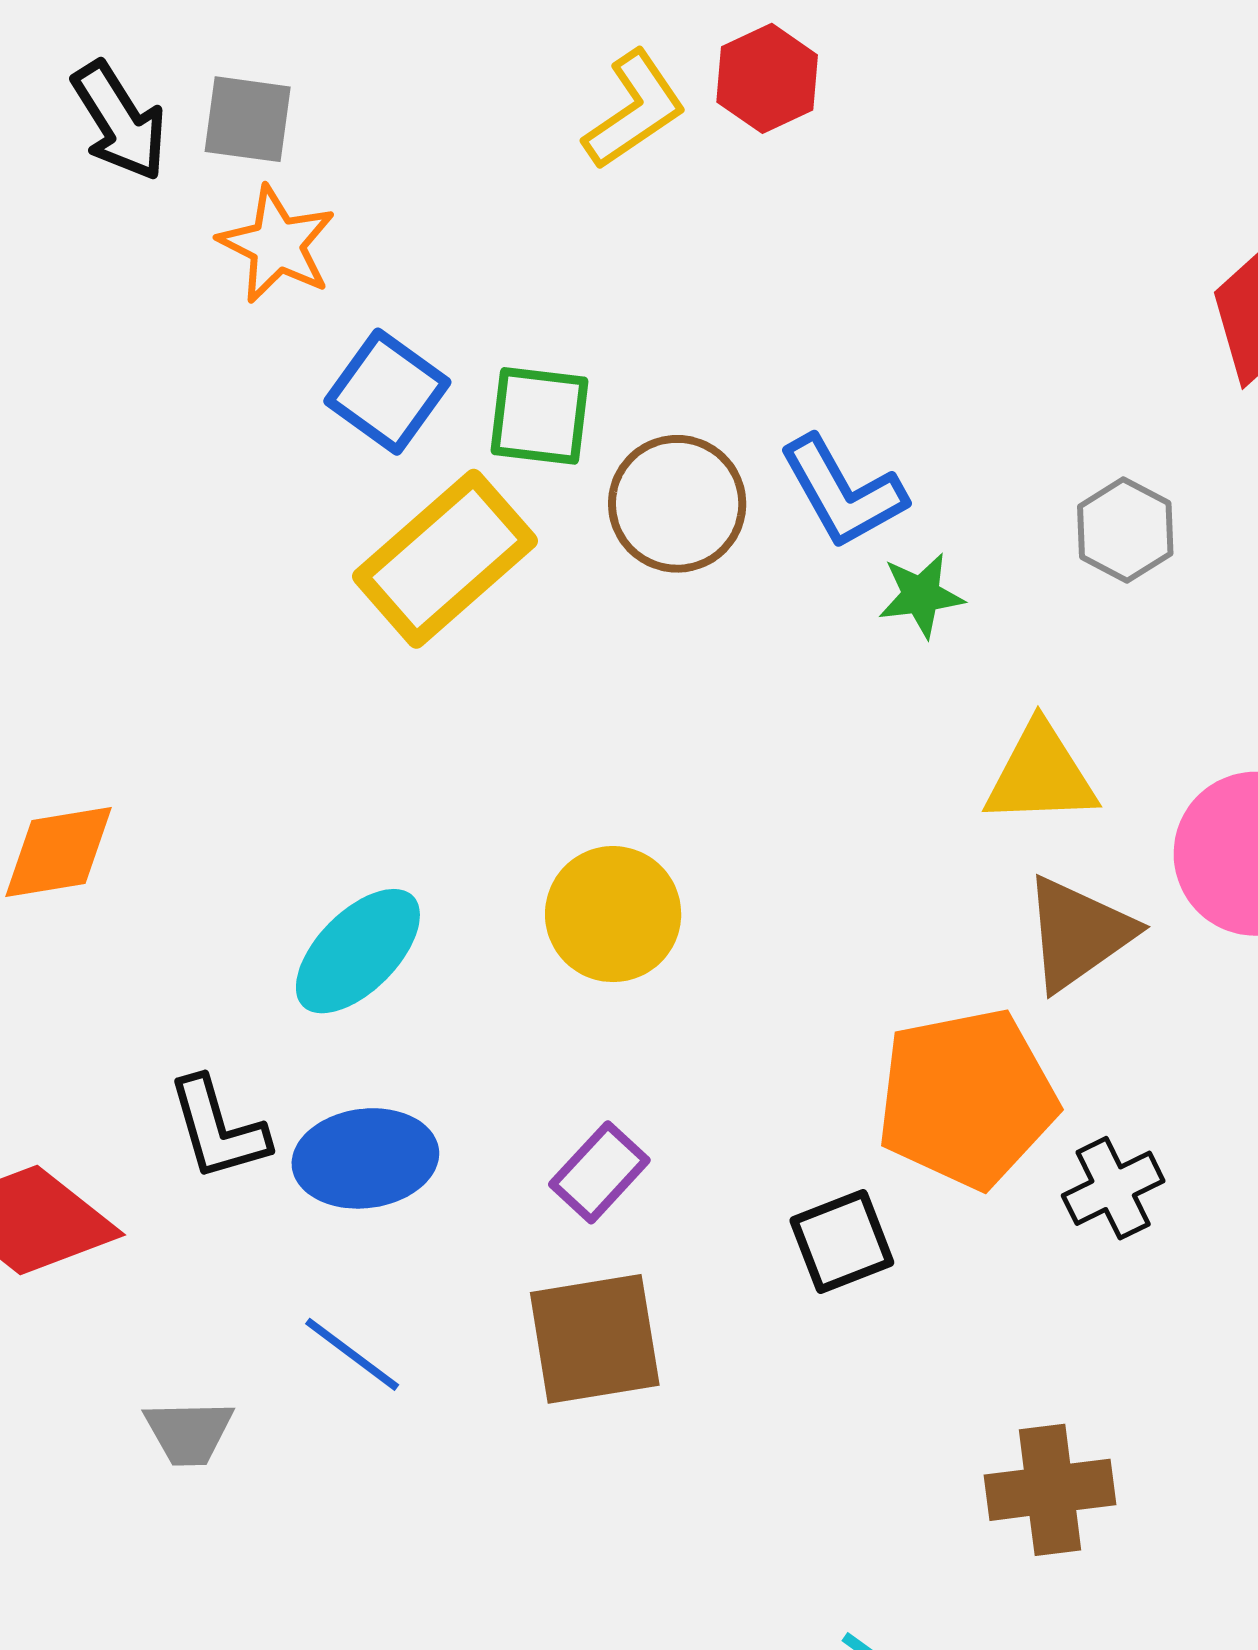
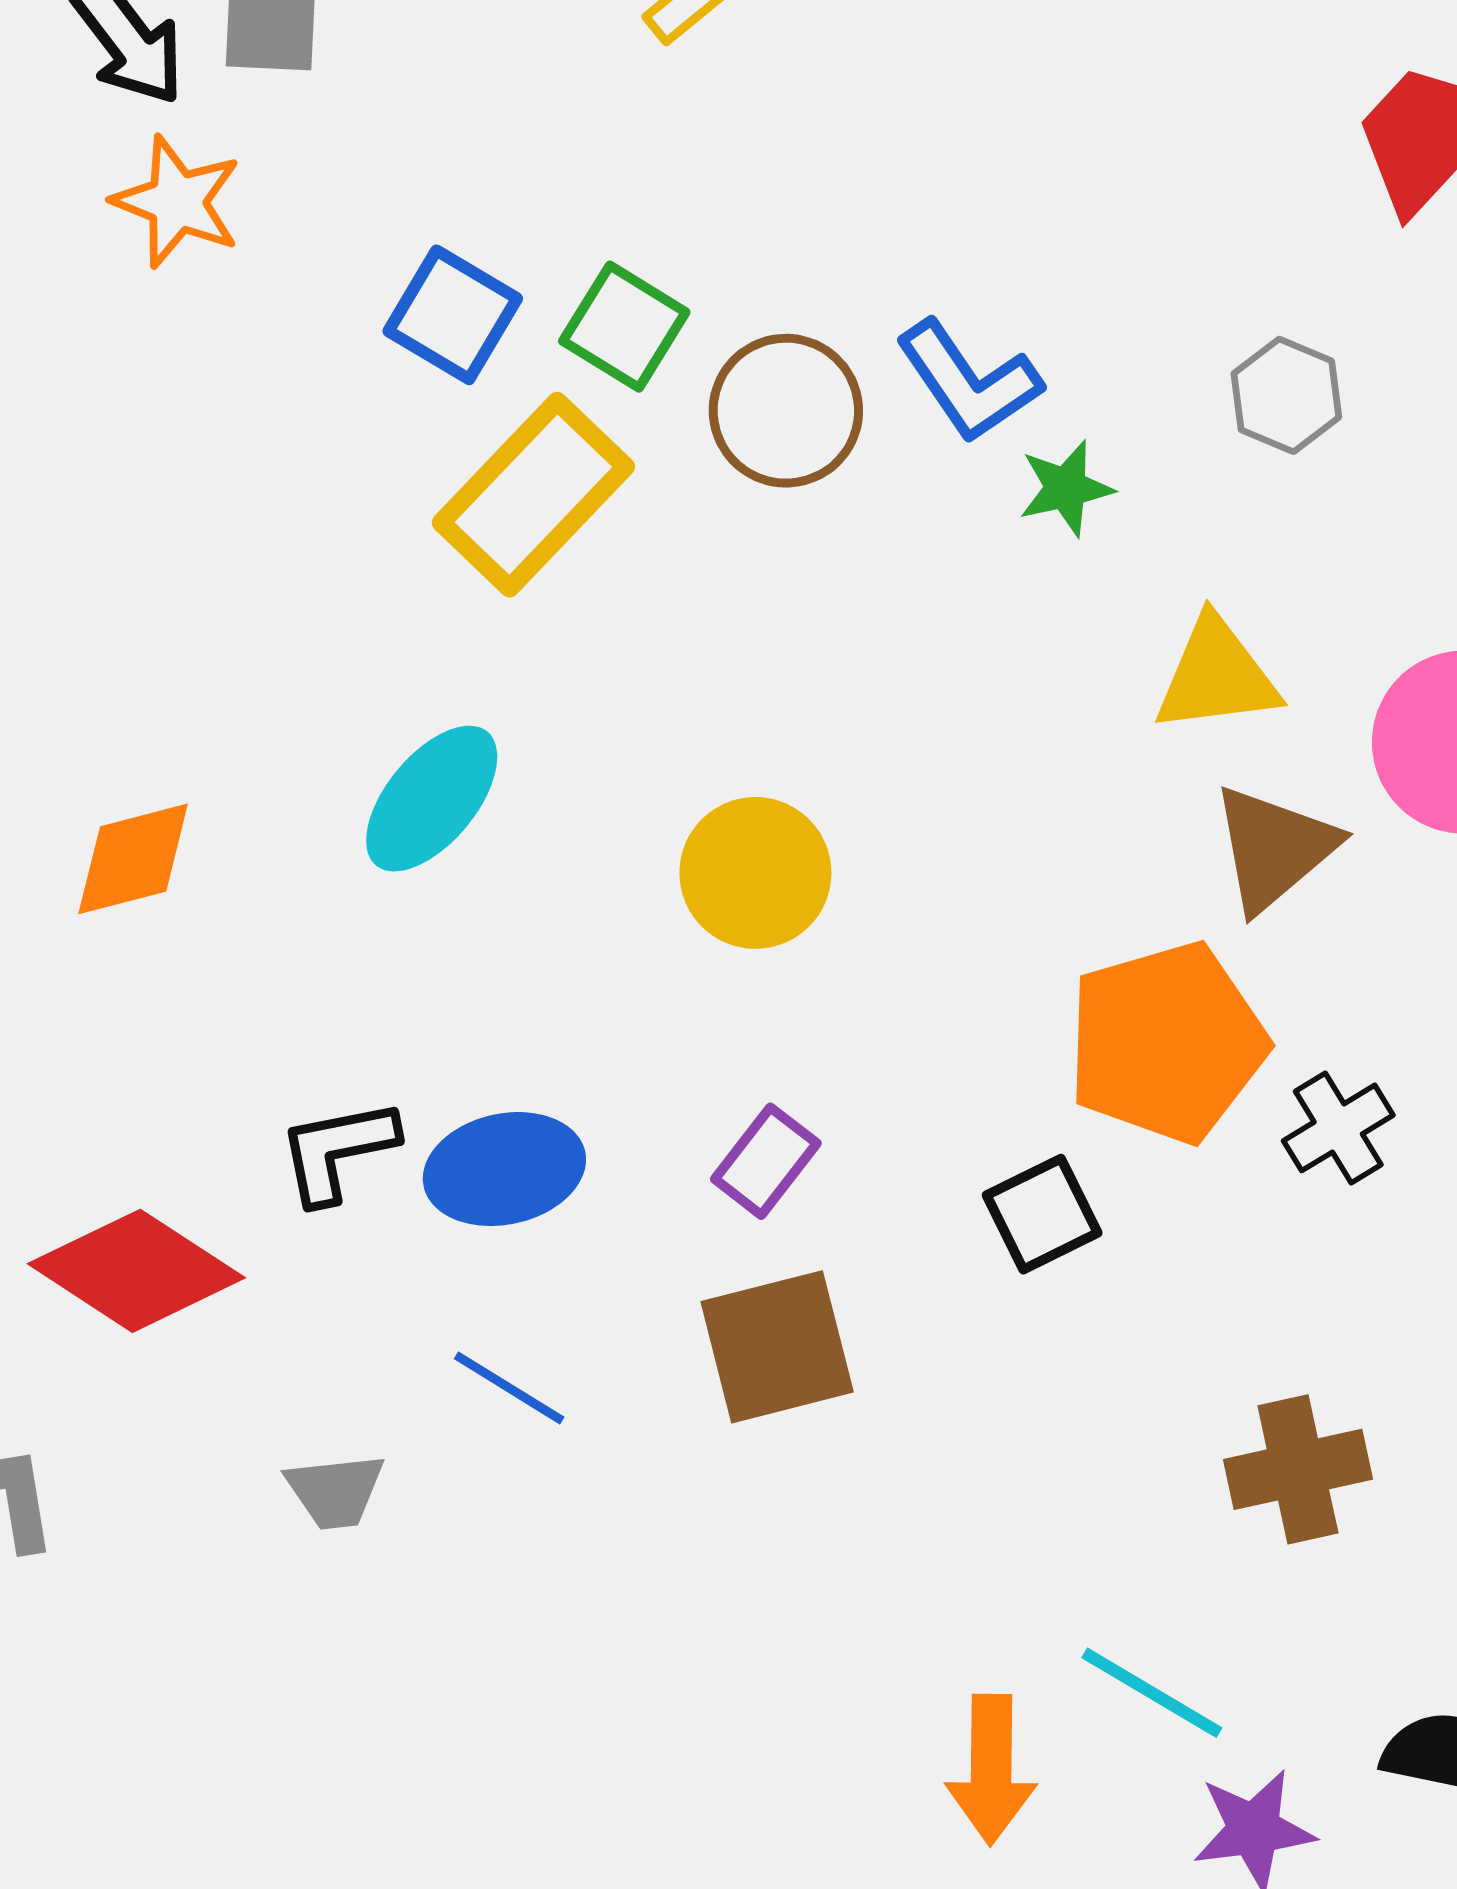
orange star: (277, 245) -> (177, 202), moved
green square: (540, 416) -> (624, 327), turned 30
cyan ellipse: (358, 951) -> (432, 799), moved
black L-shape: (218, 1129) -> (338, 1151), turned 100

